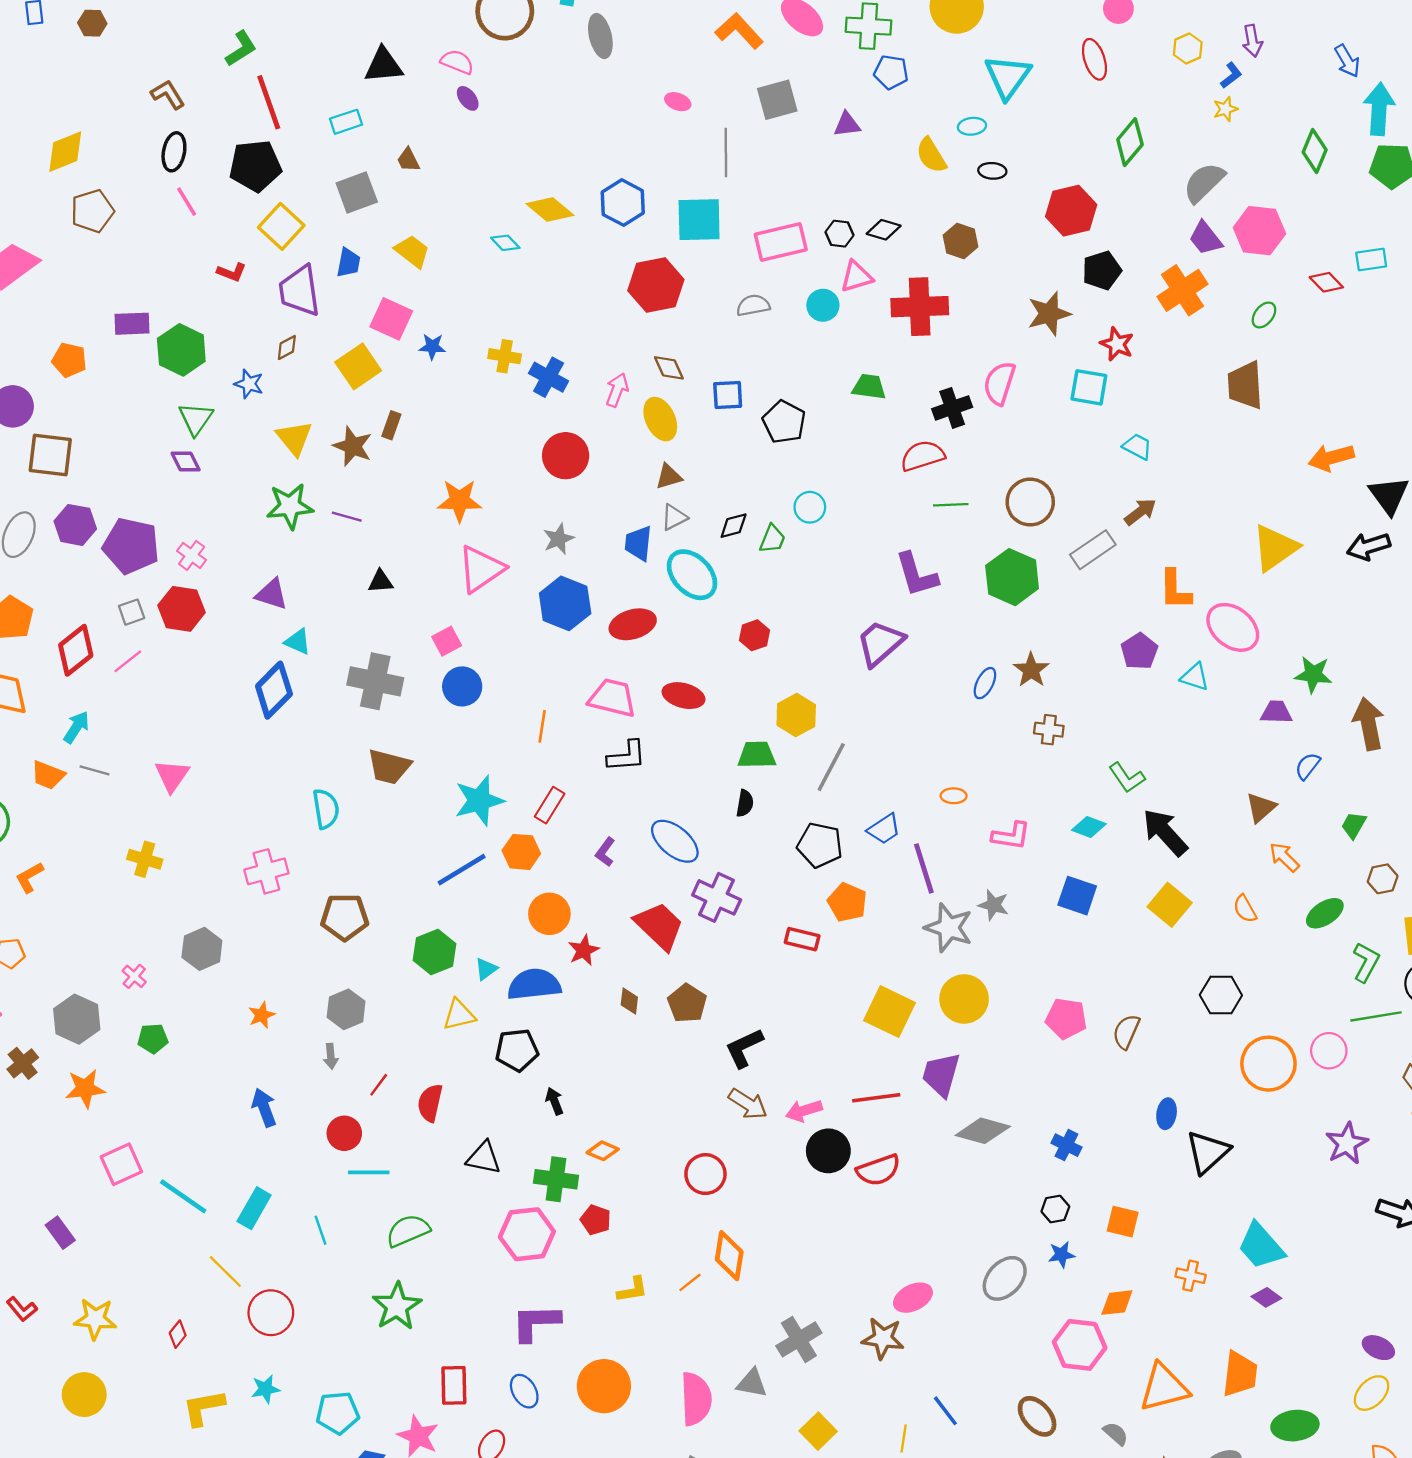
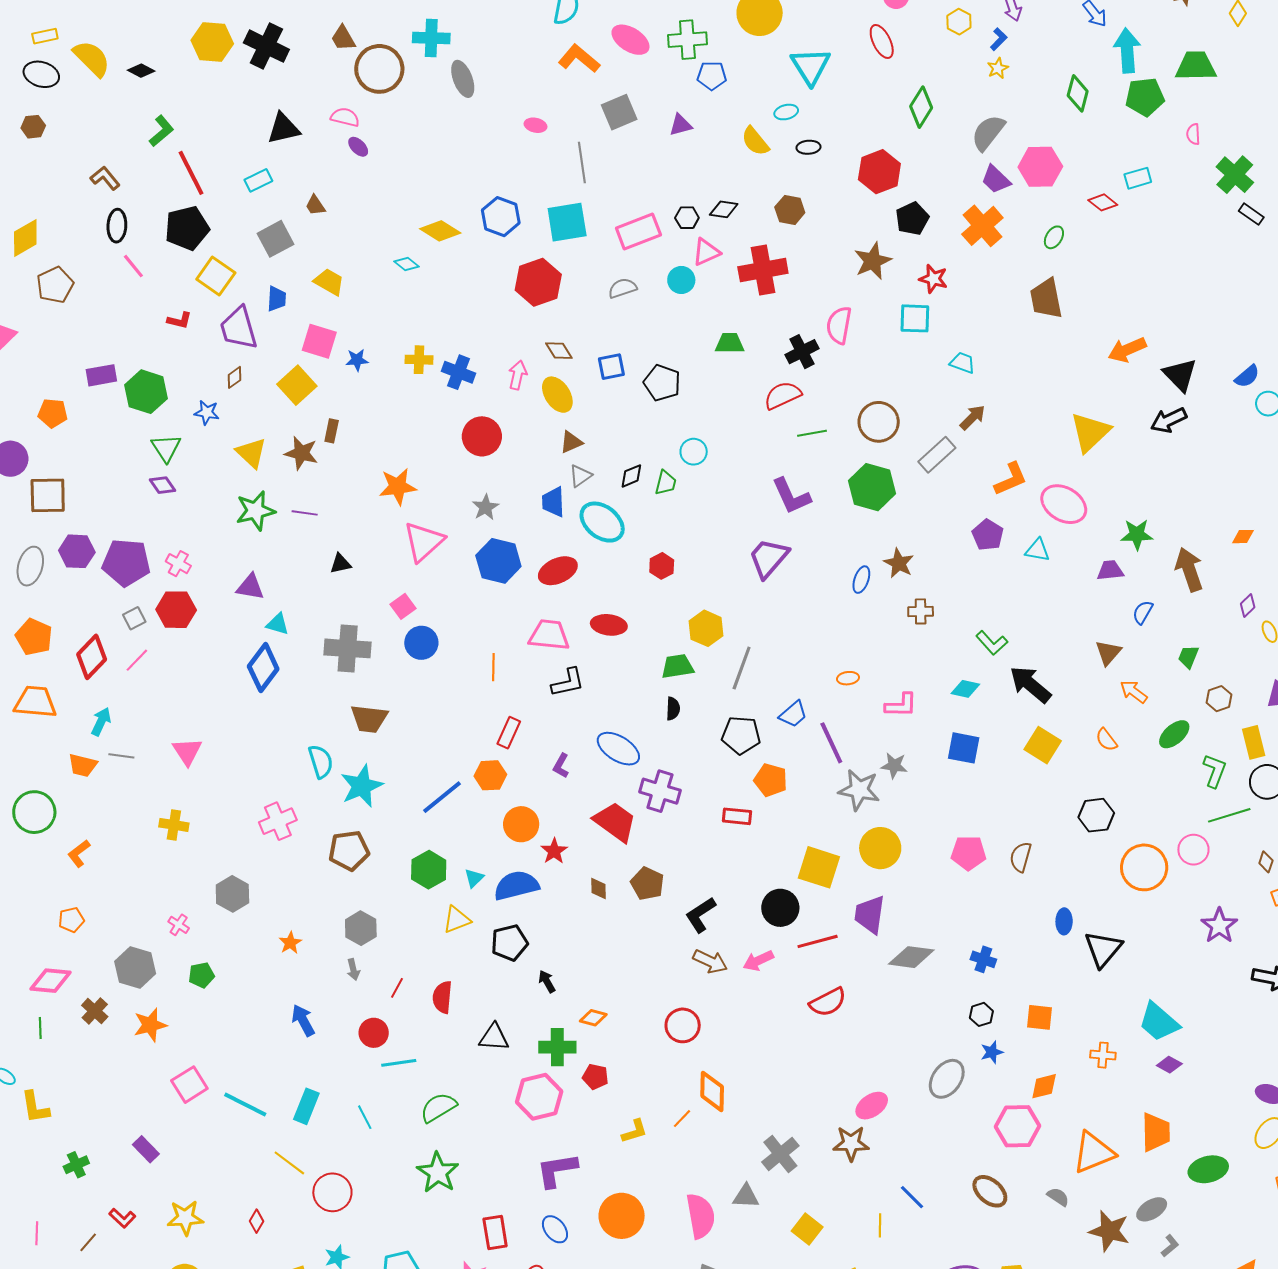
orange L-shape: (1175, 590) -> (1011, 479), turned -105
cyan star: (479, 800) -> (362, 786), moved
black circle: (828, 1151) -> (780, 908), moved

